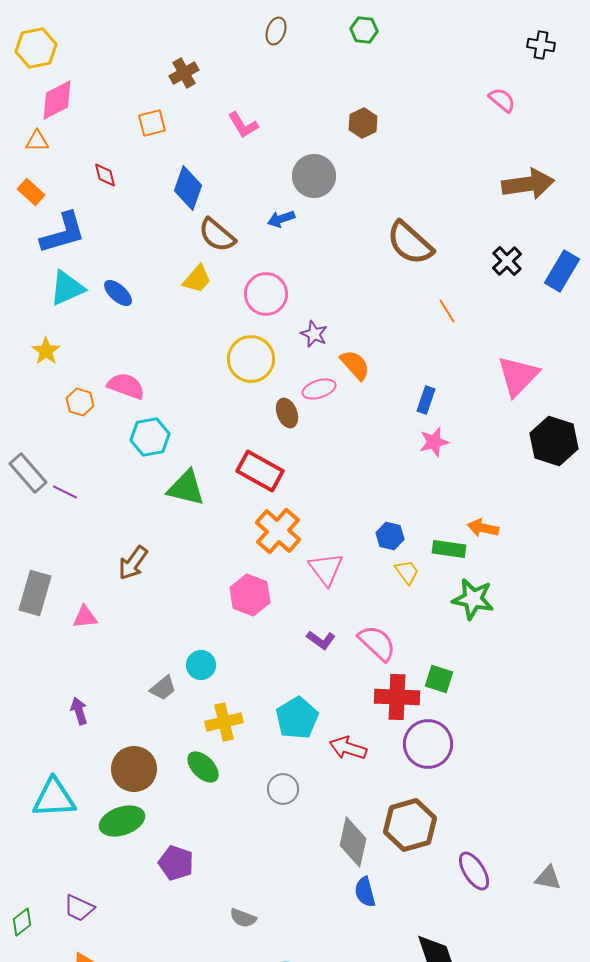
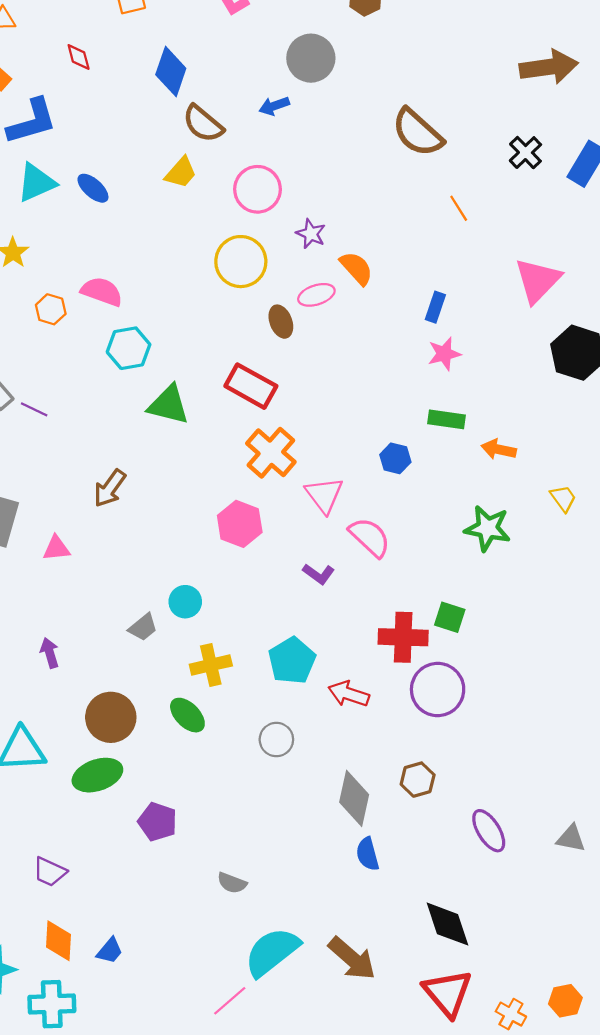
green rectangle: (449, 549) -> (446, 419), moved
yellow trapezoid: (407, 572) -> (563, 498), moved
pink semicircle: (377, 643) -> (370, 537), moved
brown hexagon: (410, 825) -> (418, 780), size x0.6

